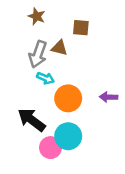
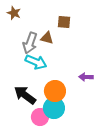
brown star: (37, 16) -> (14, 13), moved
cyan arrow: (45, 78) -> (36, 62), size x1.5
orange circle: (68, 98) -> (55, 91), moved

